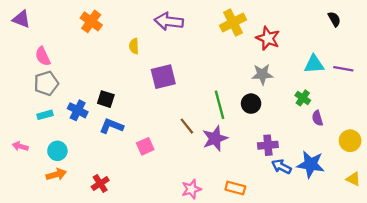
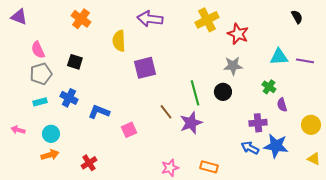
yellow semicircle: (134, 46) -> (119, 41), size x1.5
black square: (106, 99) -> (75, 62), moved
purple cross: (268, 145) -> (258, 123), moved

